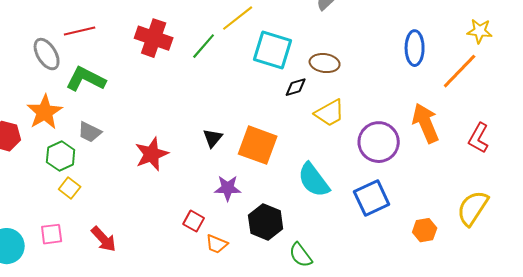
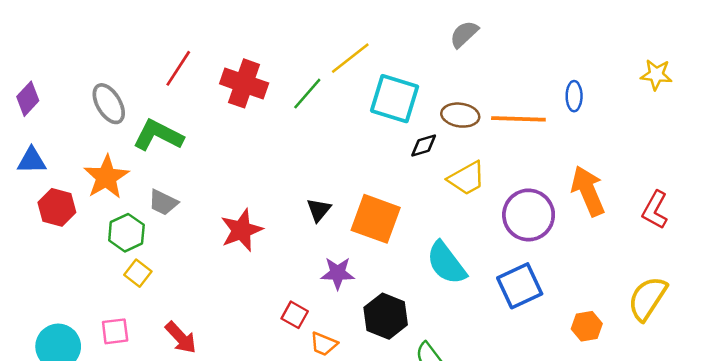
red line: (80, 31) -> (178, 68), moved, turned -44
blue ellipse: (415, 48) -> (574, 96), size x0.7
orange line: (460, 71) -> (518, 119), moved, turned 48

